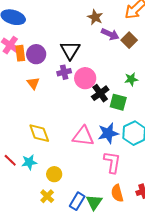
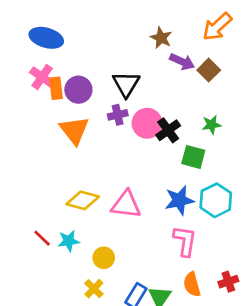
orange triangle: (33, 83) -> (74, 130), size x1.6
black cross: (100, 93) -> (168, 130), moved
yellow diamond: (39, 133) -> (83, 200), turned -55
pink triangle: (83, 136) -> (126, 205), moved

